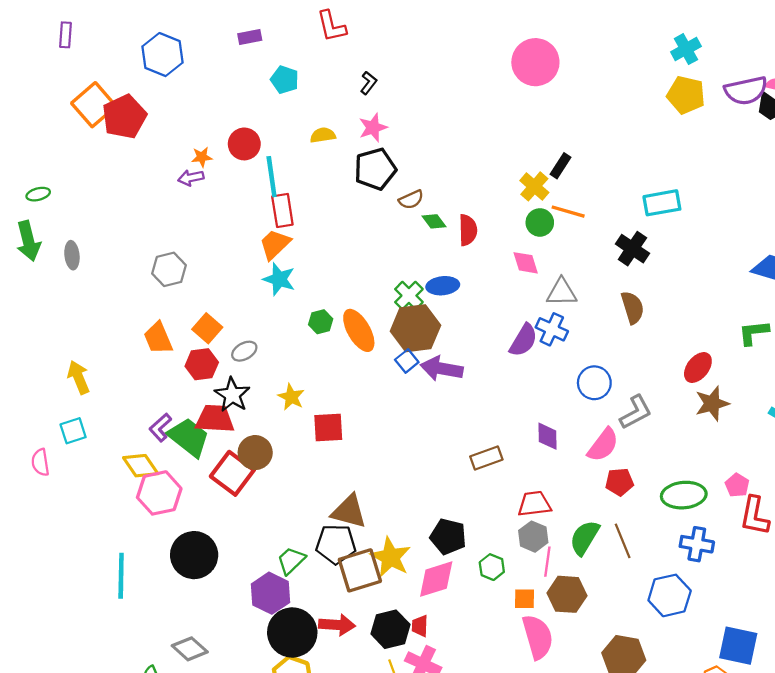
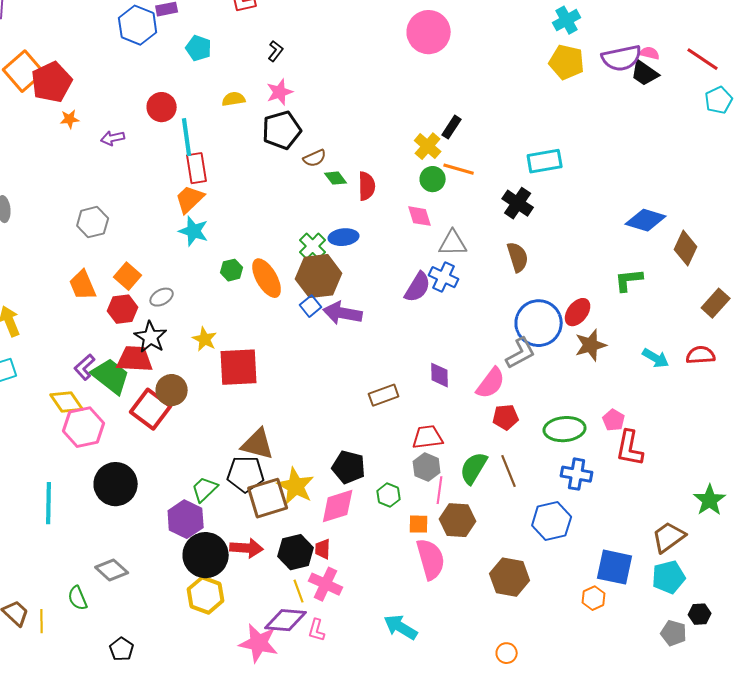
blue hexagon: (162, 55) -> (138, 25), moved
orange star: (202, 157) -> (70, 119), moved
blue circle: (594, 383) -> (539, 323), moved, size x1.5
red square: (328, 427) -> (239, 367), size x1.4

